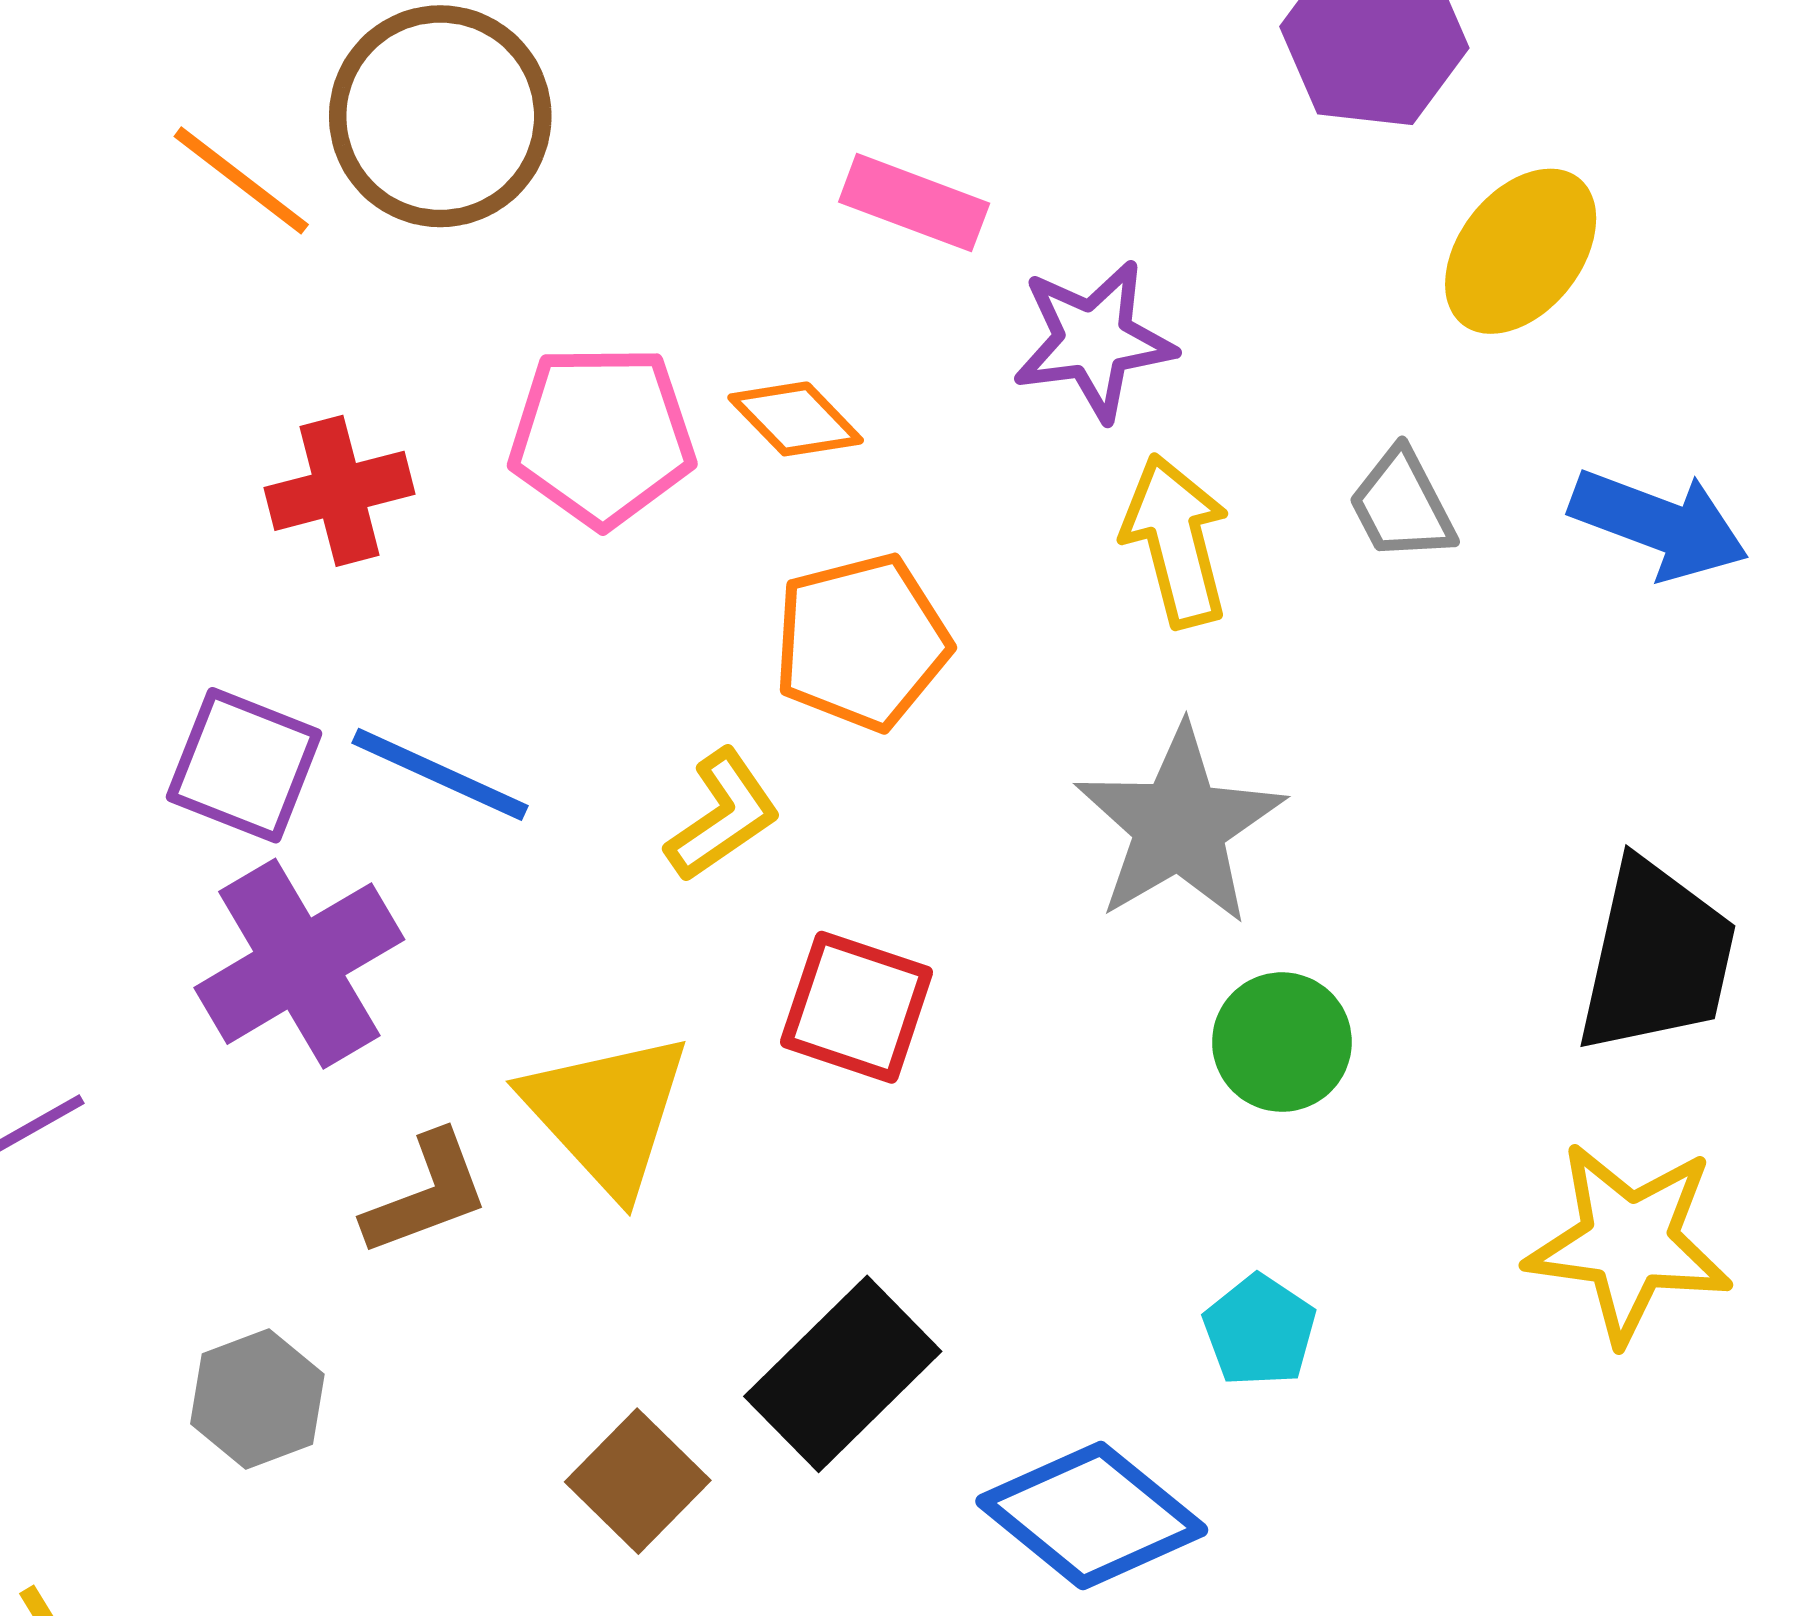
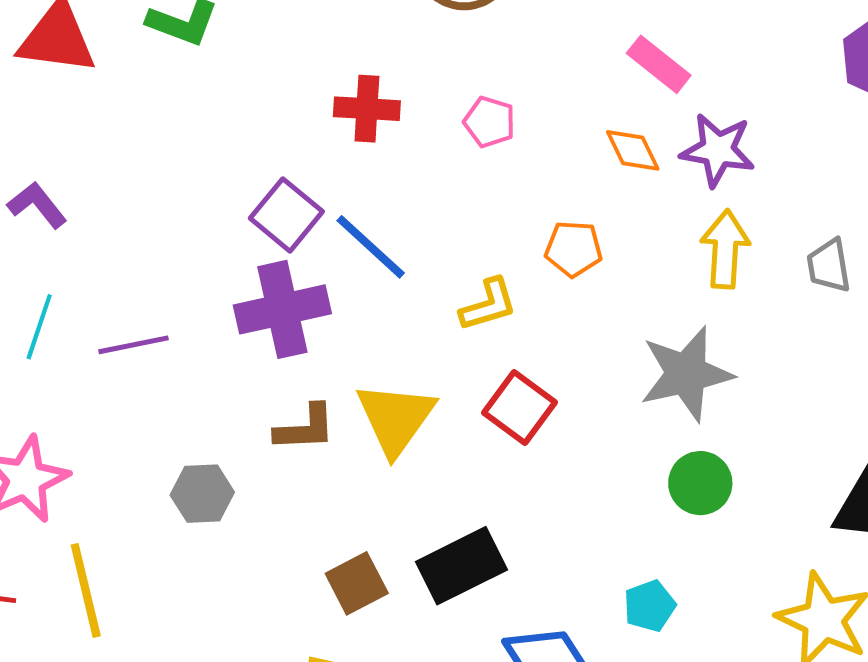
orange diamond: (796, 419) -> (633, 150), moved
pink pentagon: (602, 436) -> (489, 122), size x0.6
orange pentagon: (862, 642) -> (574, 249), size x0.7

